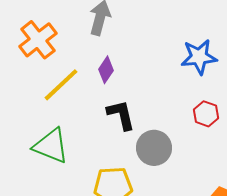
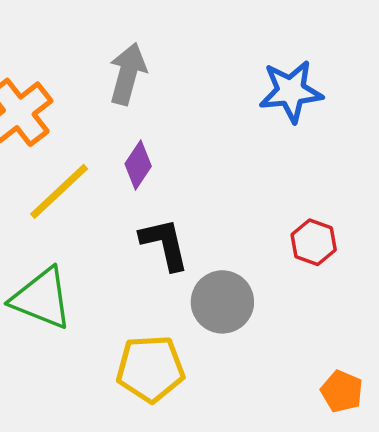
blue star: (199, 57) -> (291, 91), moved

